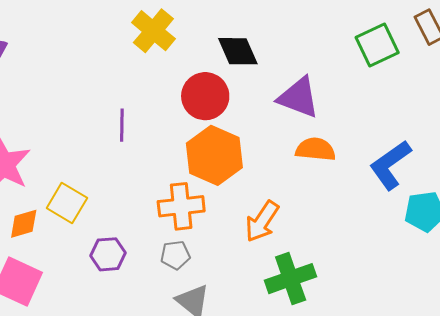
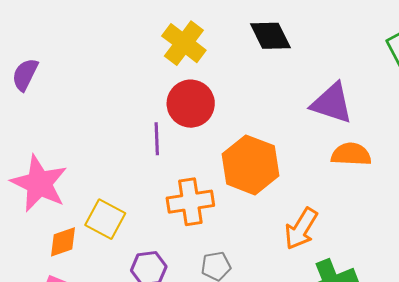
black diamond: (238, 51) -> (270, 36), moved
red circle: (205, 96) -> (191, 104), moved
orange cross: (181, 206) -> (190, 202), moved

